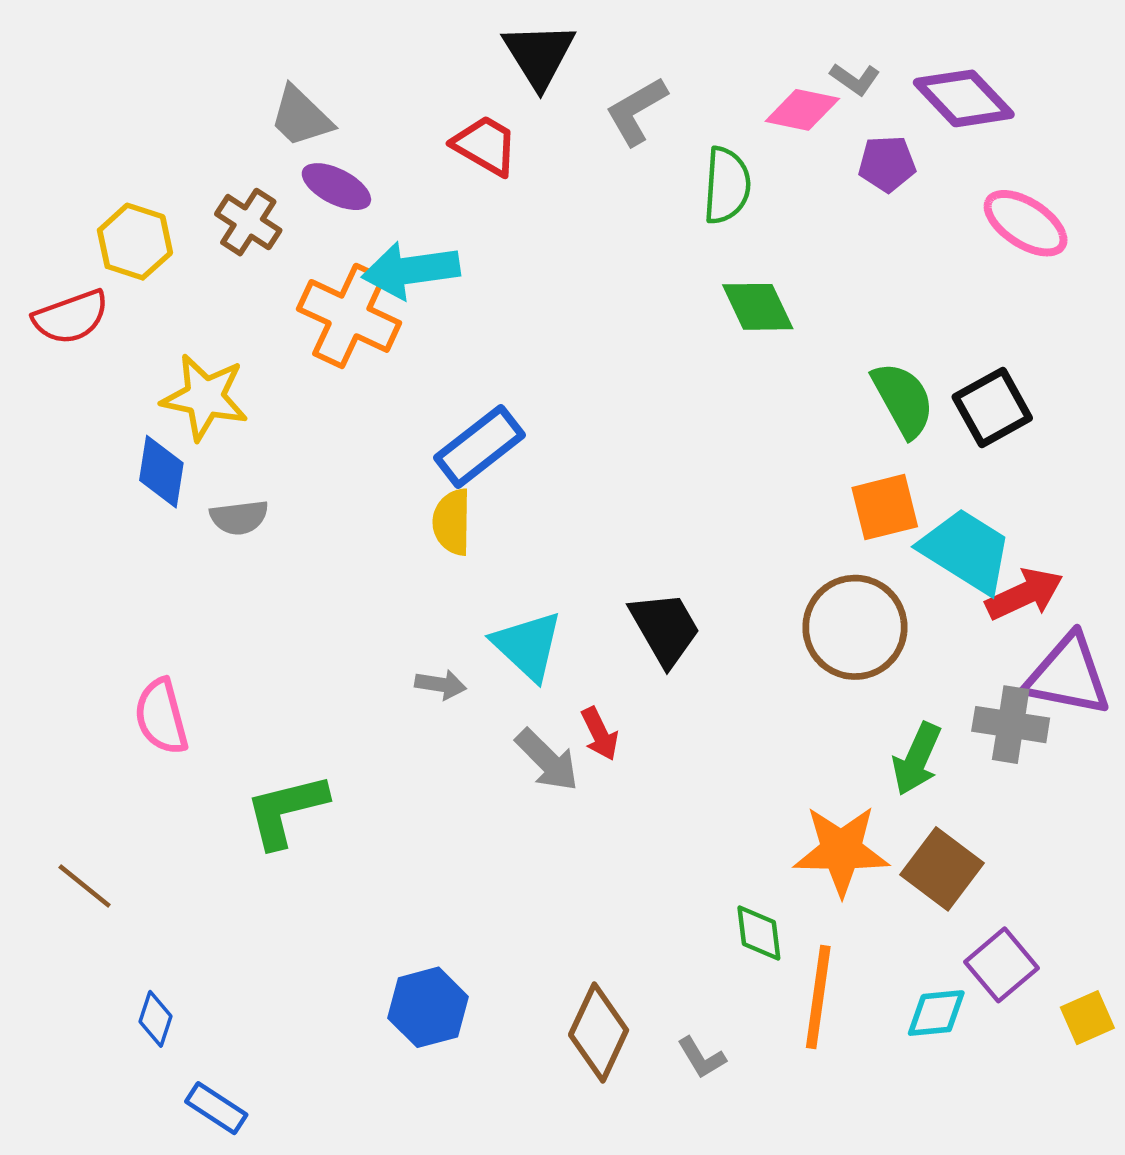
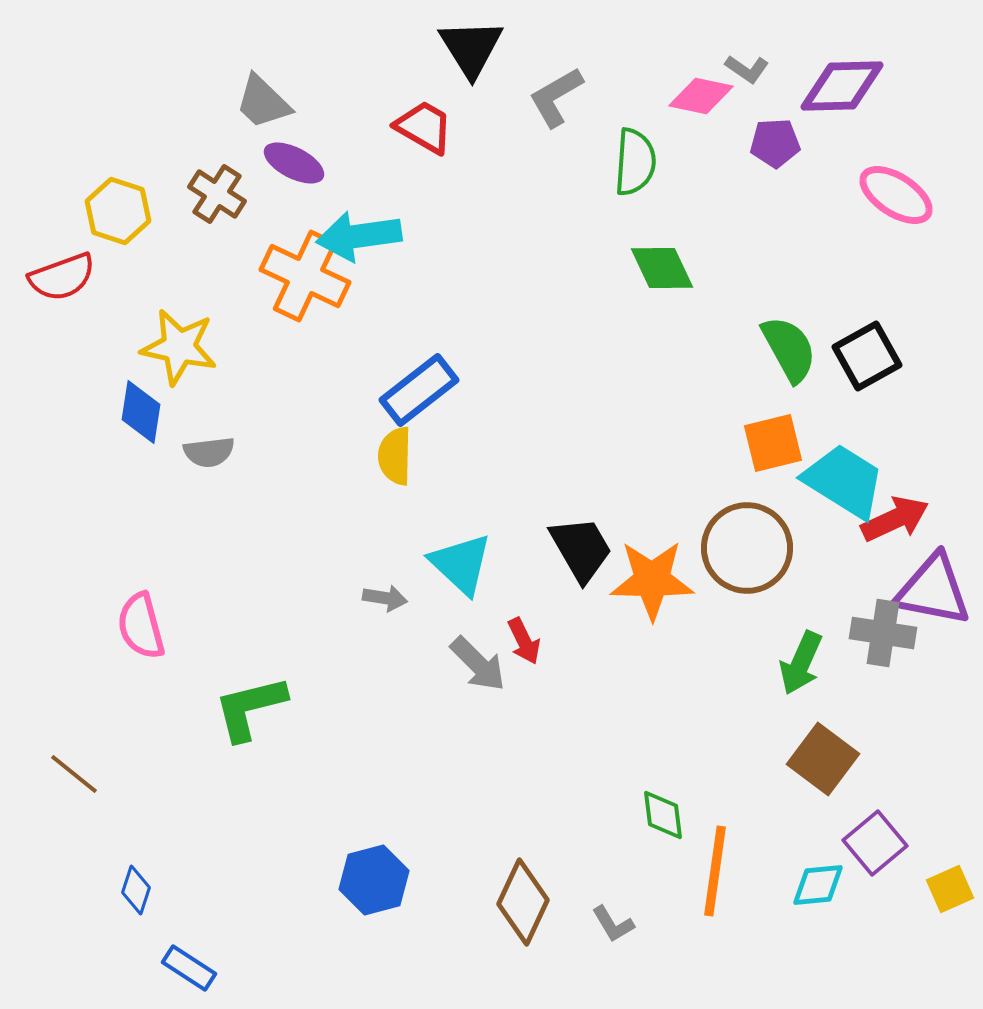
purple diamond: (964, 98) -> (842, 86), turned -48
orange star: (841, 851) -> (652, 580), moved

